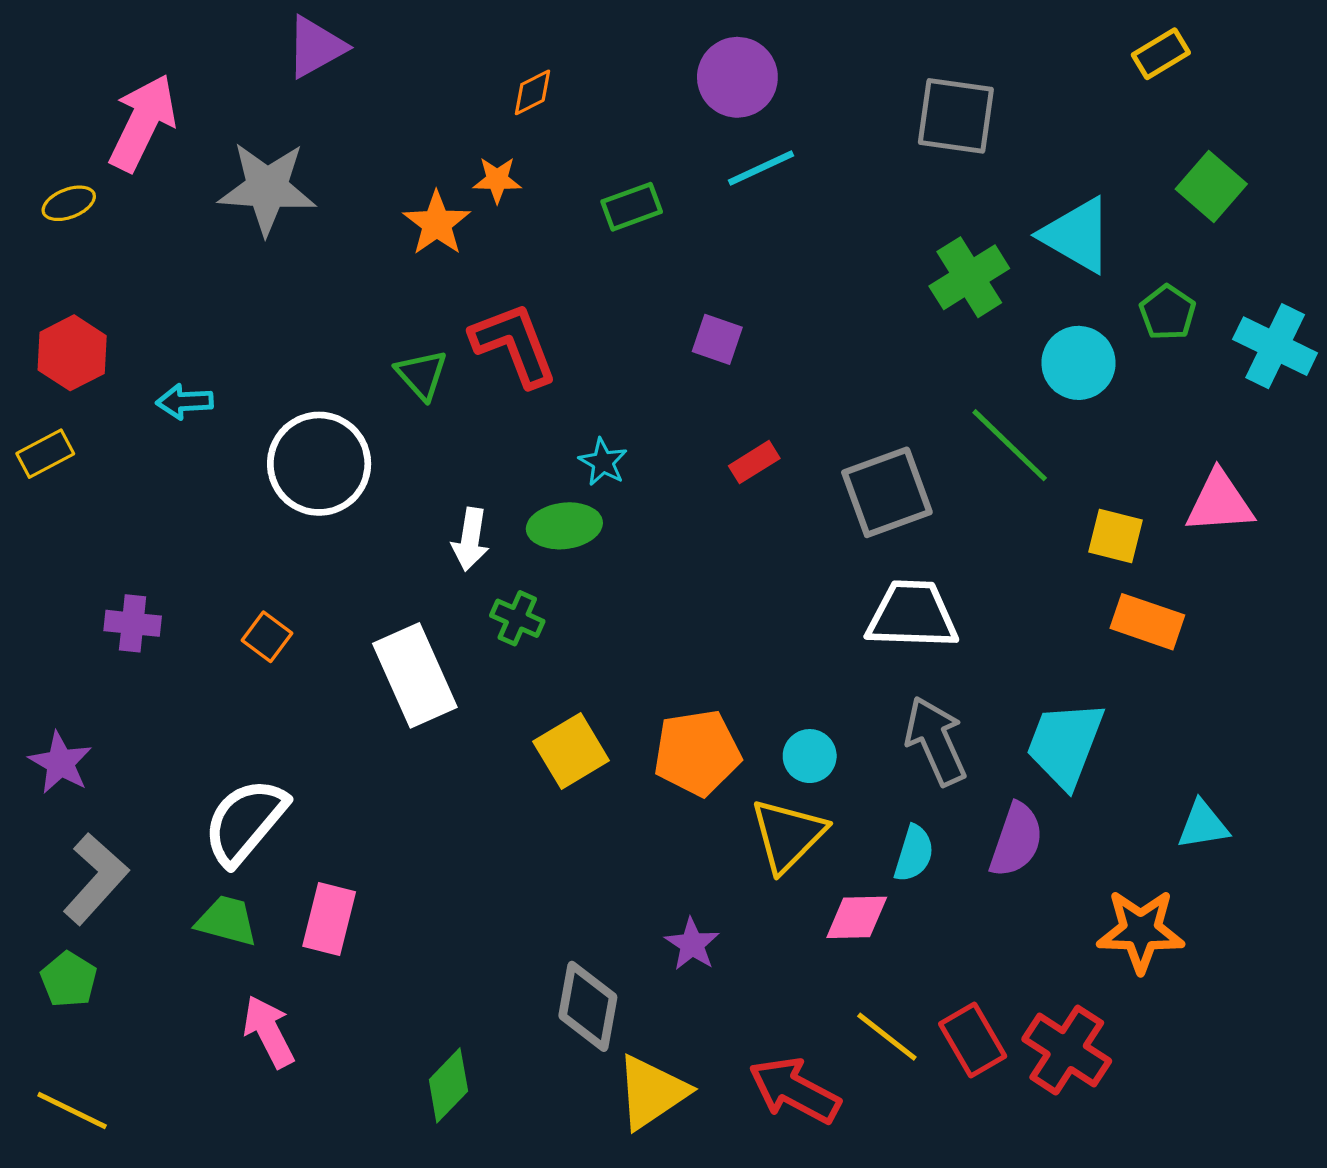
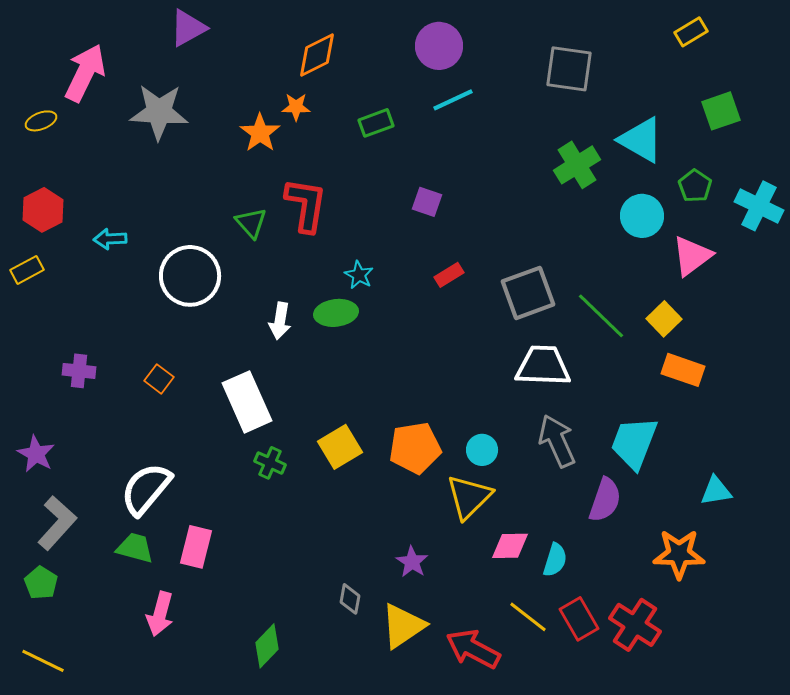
orange diamond: (532, 92) -> (317, 55), size x1.6
green square: (1211, 186) -> (721, 111), turned 30
red L-shape: (514, 344) -> (306, 205), turned 30
green line: (1010, 445) -> (601, 316), moved
pink triangle: (1220, 502) -> (692, 256), moved, turned -33
yellow square: (1115, 536) -> (664, 319), turned 32
green cross: (517, 618) -> (270, 463), moved
cyan semicircle: (914, 853) -> (555, 560), moved
gray diamond: (588, 1006) -> (350, 599), size x0.6
pink arrow: (269, 1032) -> (160, 614), turned -138
yellow triangle: (652, 1092) -> (403, 626), moved

